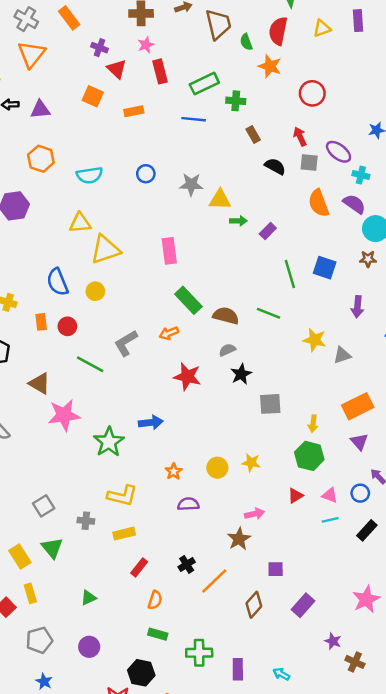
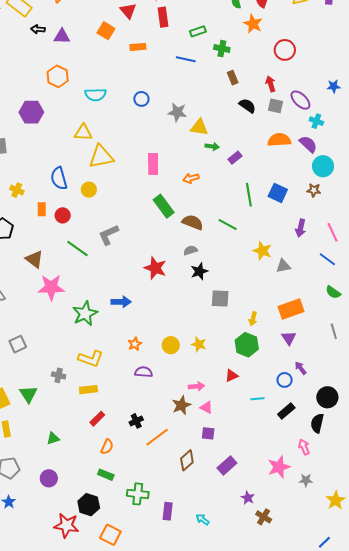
green rectangle: (204, 84) -> (198, 31), size x0.7
orange semicircle: (319, 203) -> (279, 140), turned 100
orange arrow: (169, 333) -> (191, 178), moved
pink triangle: (330, 495) -> (206, 407), moved
gray square: (44, 506) -> (18, 344), moved

